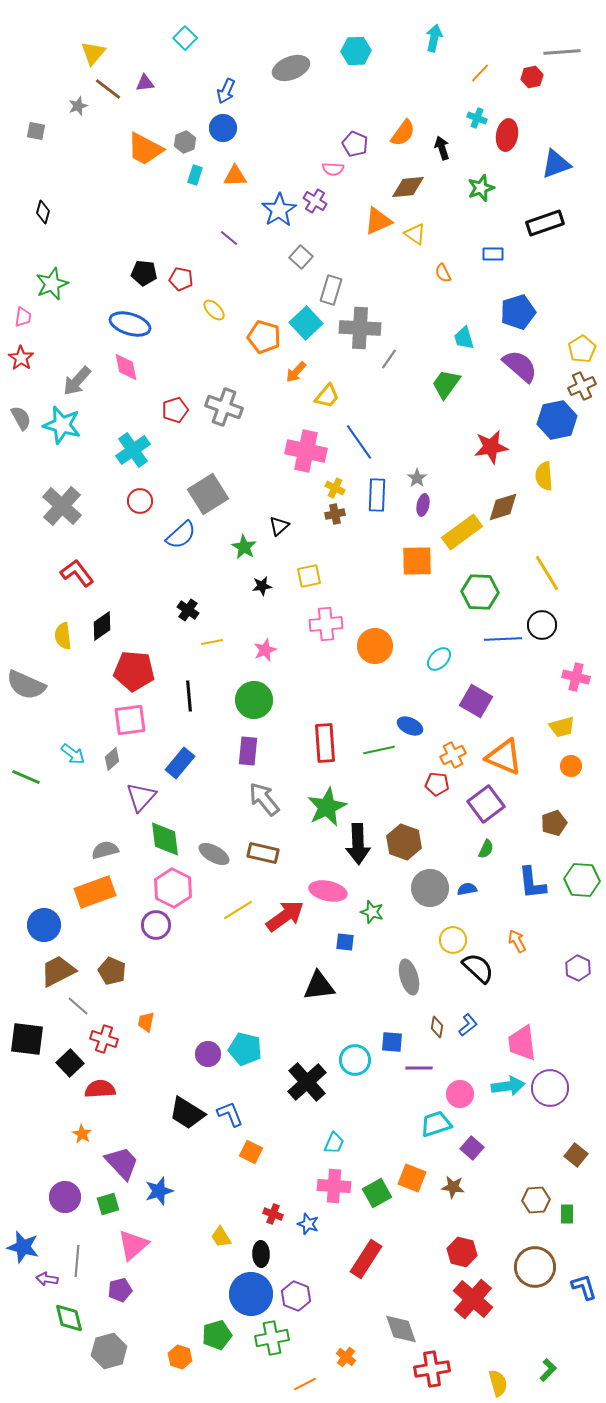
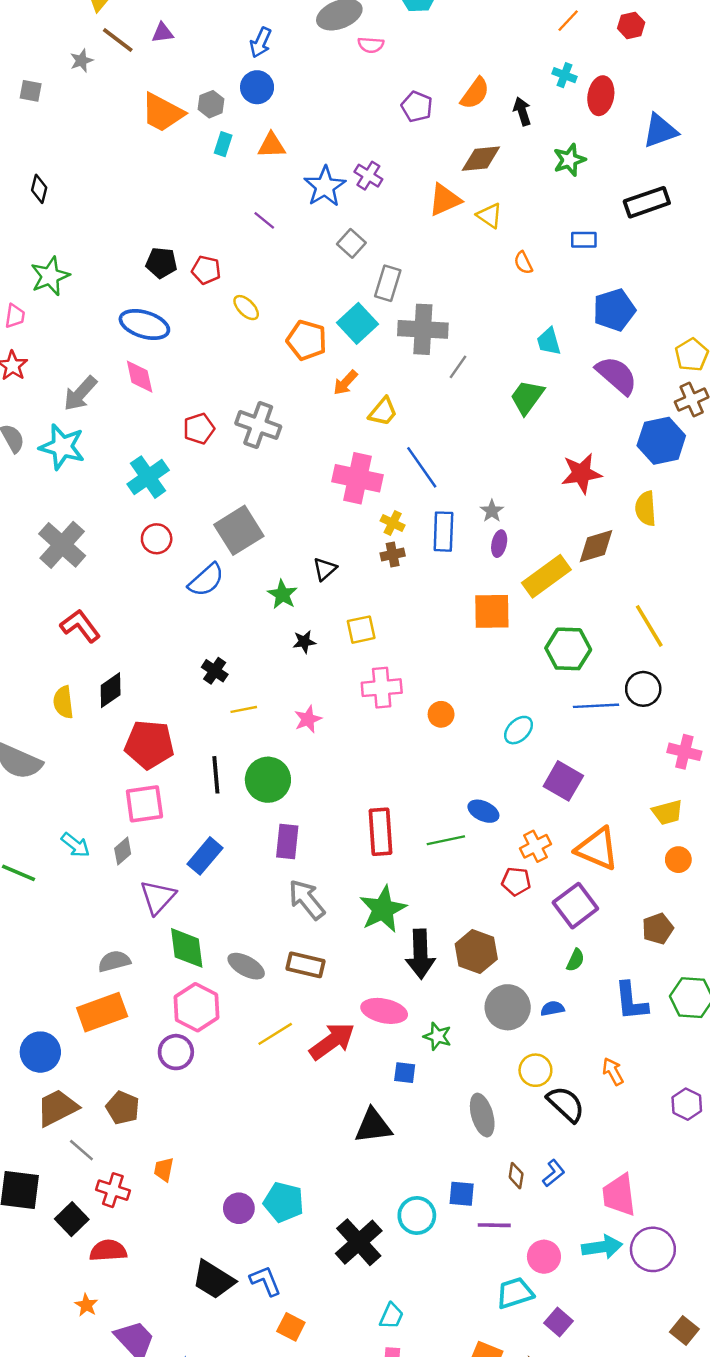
pink semicircle: (333, 169) -> (371, 45), moved
orange circle: (375, 646) -> (441, 714), size x0.6
green circle: (254, 700) -> (268, 780), moved

